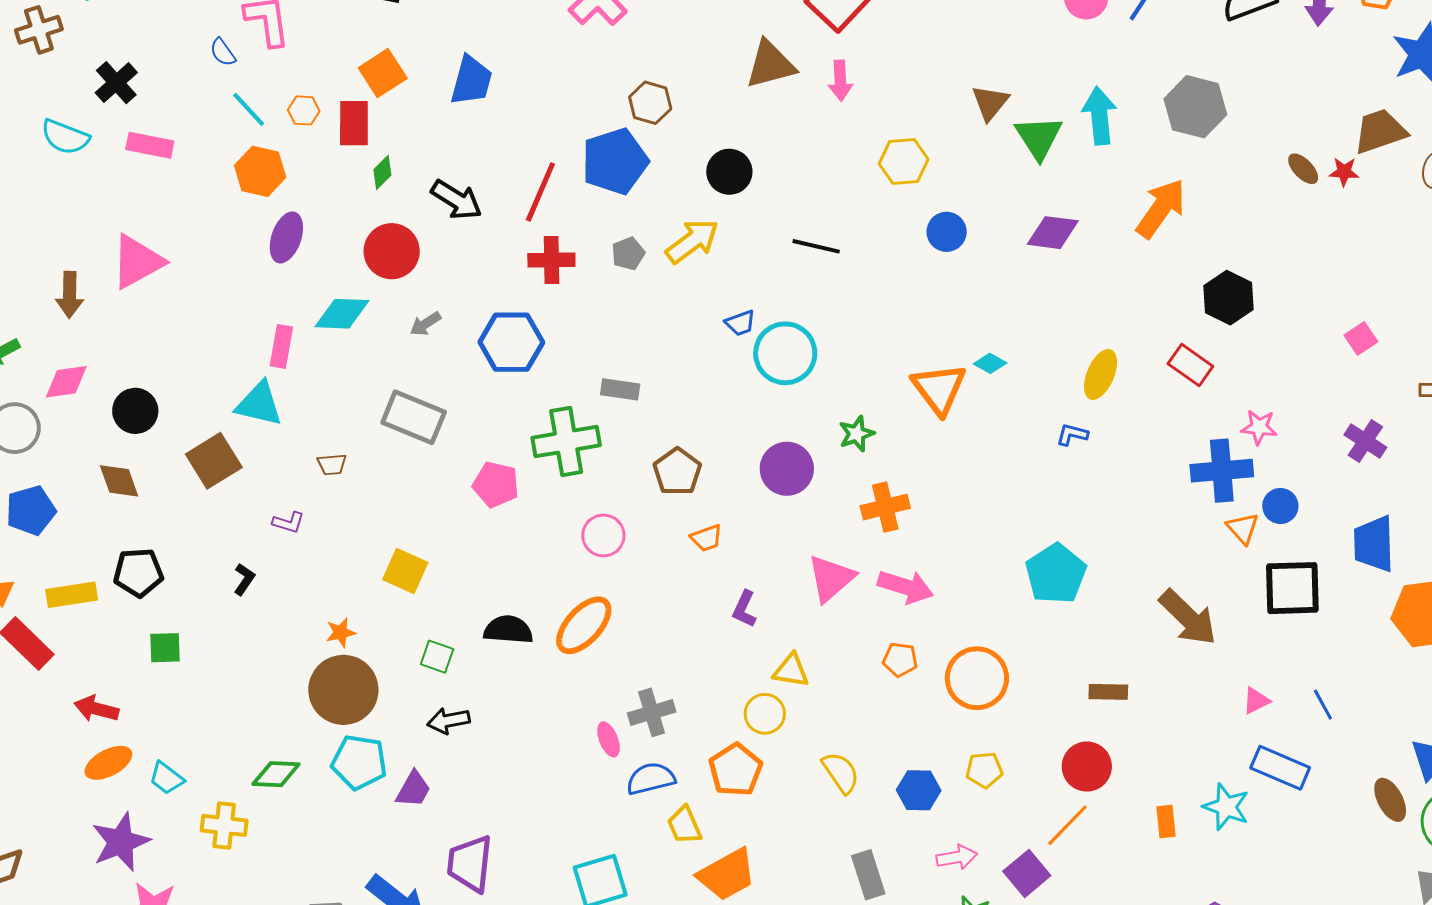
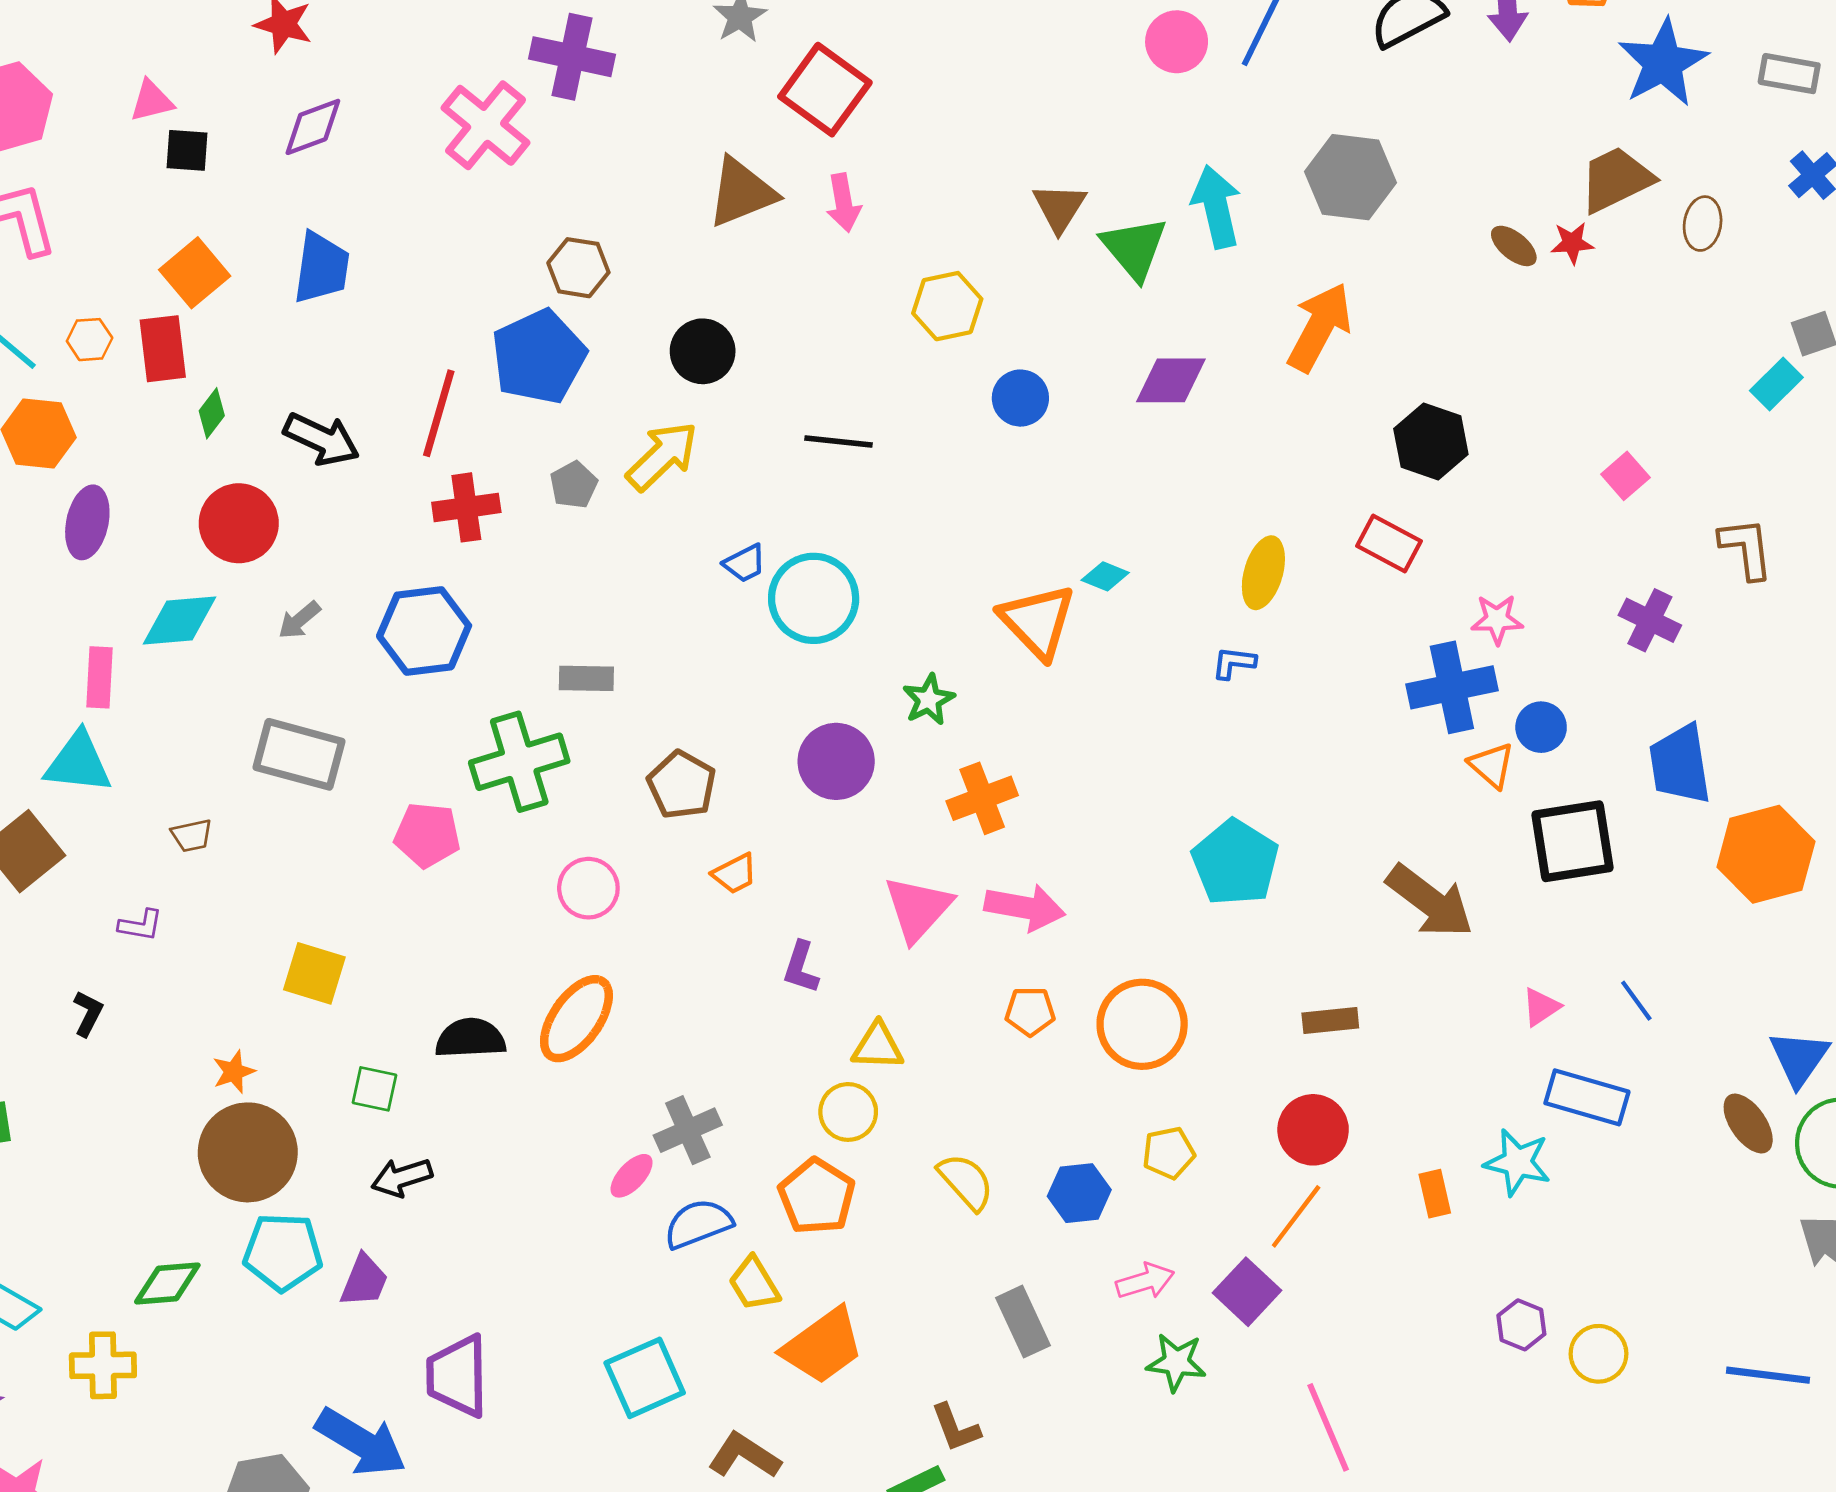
pink ellipse: (608, 739) -> (632, 1176), turned 72

